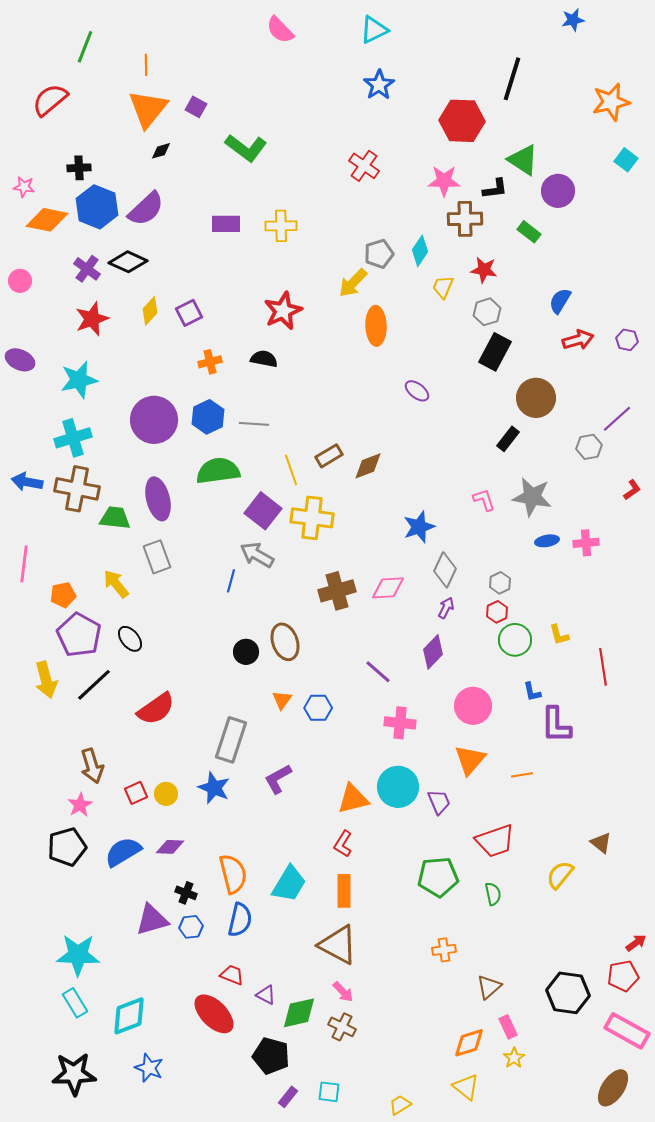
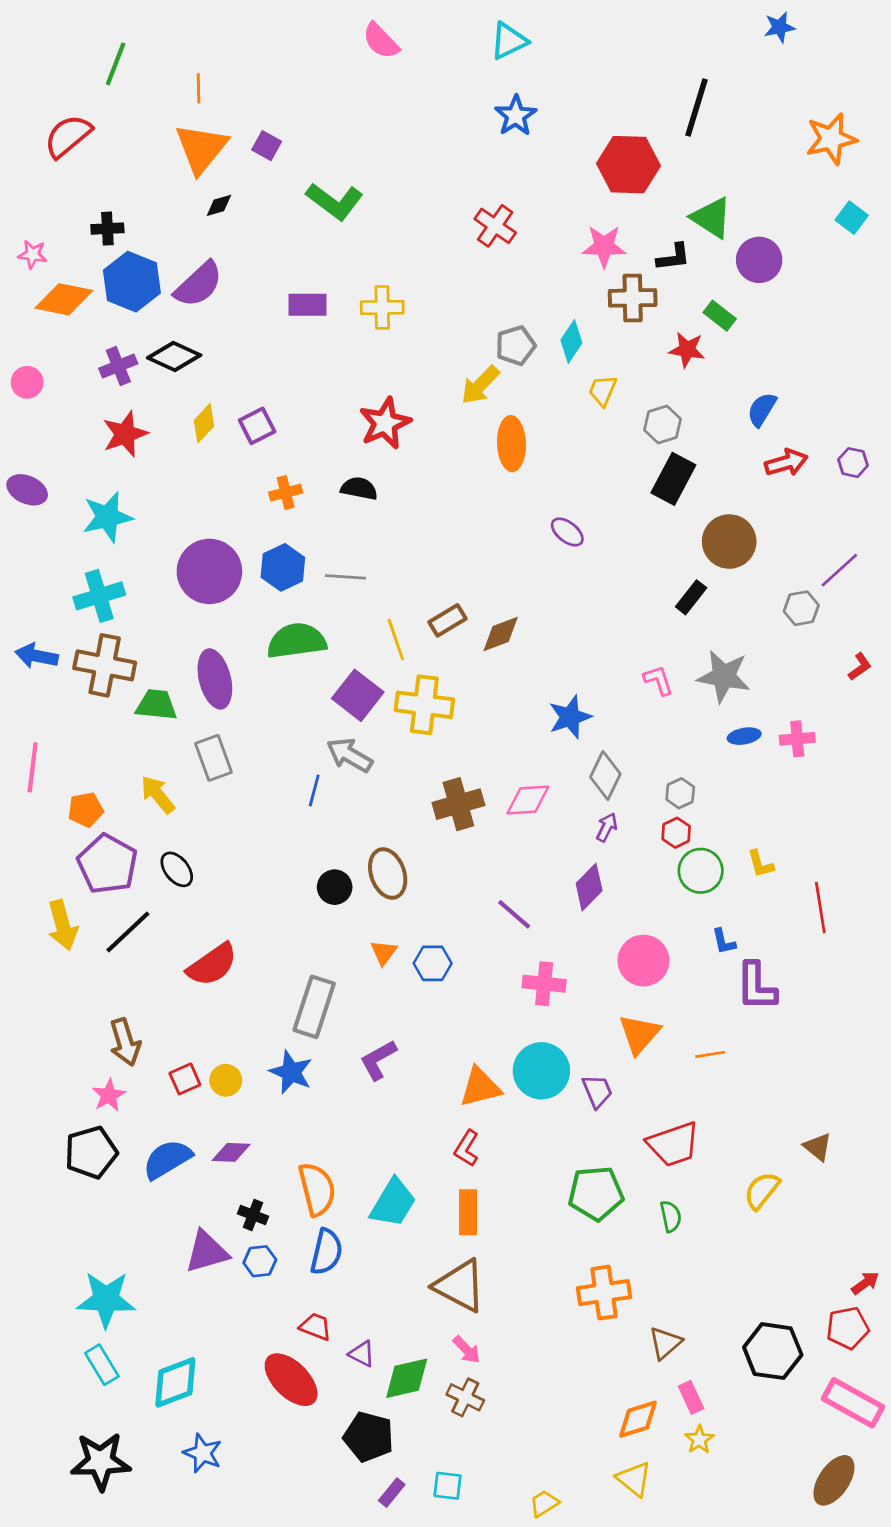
purple cross: (87, 269) -> (118, 366), turned 32
red star: (484, 270) -> (687, 350), moved
orange cross: (444, 950) -> (604, 1293), size x1.6

